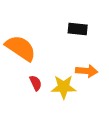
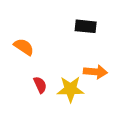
orange semicircle: (21, 48) -> (24, 47), size x0.6

